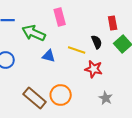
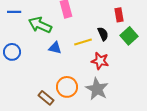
yellow line: (77, 50) -> (83, 42), turned -36
brown rectangle: (35, 98) -> (46, 98), moved, size x0.7
gray star: (106, 98) -> (97, 89), moved, size x1.6

